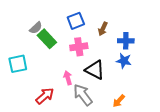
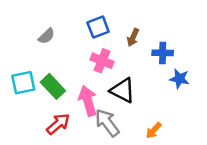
green rectangle: (47, 39) -> (53, 86), moved
pink cross: (79, 47) -> (102, 61), turned 30
blue star: (124, 61) -> (179, 79), moved
pink arrow: (68, 78) -> (88, 101), size x1.6

